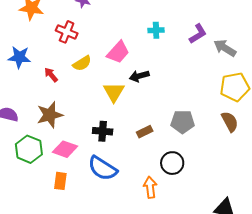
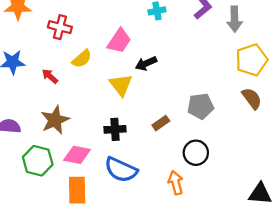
gray arrow: (225, 48) -> (235, 19), turned -115
orange rectangle: (60, 181) -> (77, 190), size x1.4

